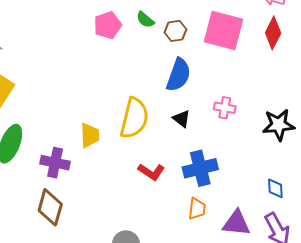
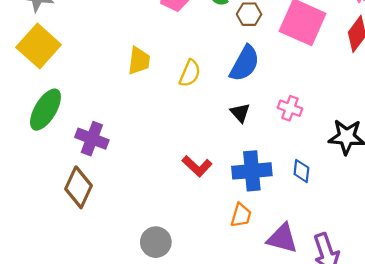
yellow semicircle: (134, 118) -> (190, 73), moved, size x0.6
yellow trapezoid: (90, 135) -> (139, 61), moved
blue diamond: (275, 188) -> (301, 171), moved

